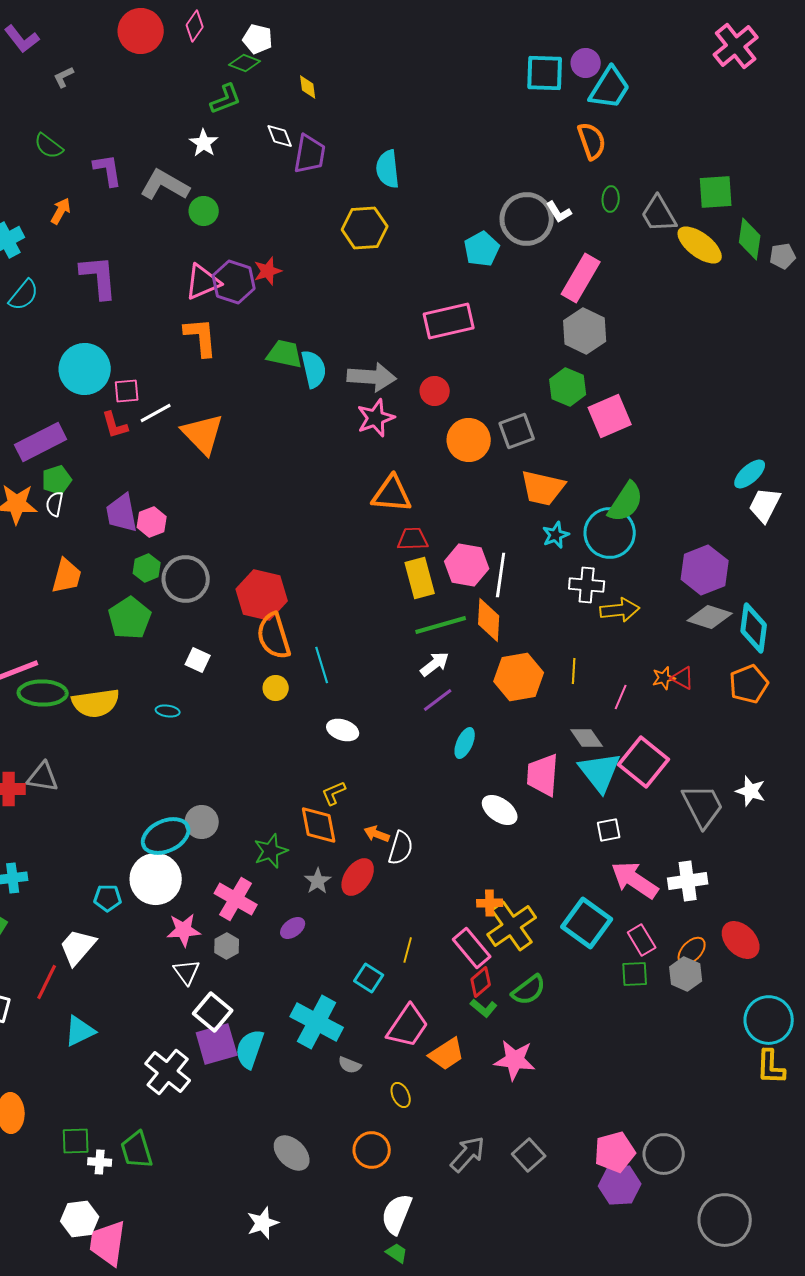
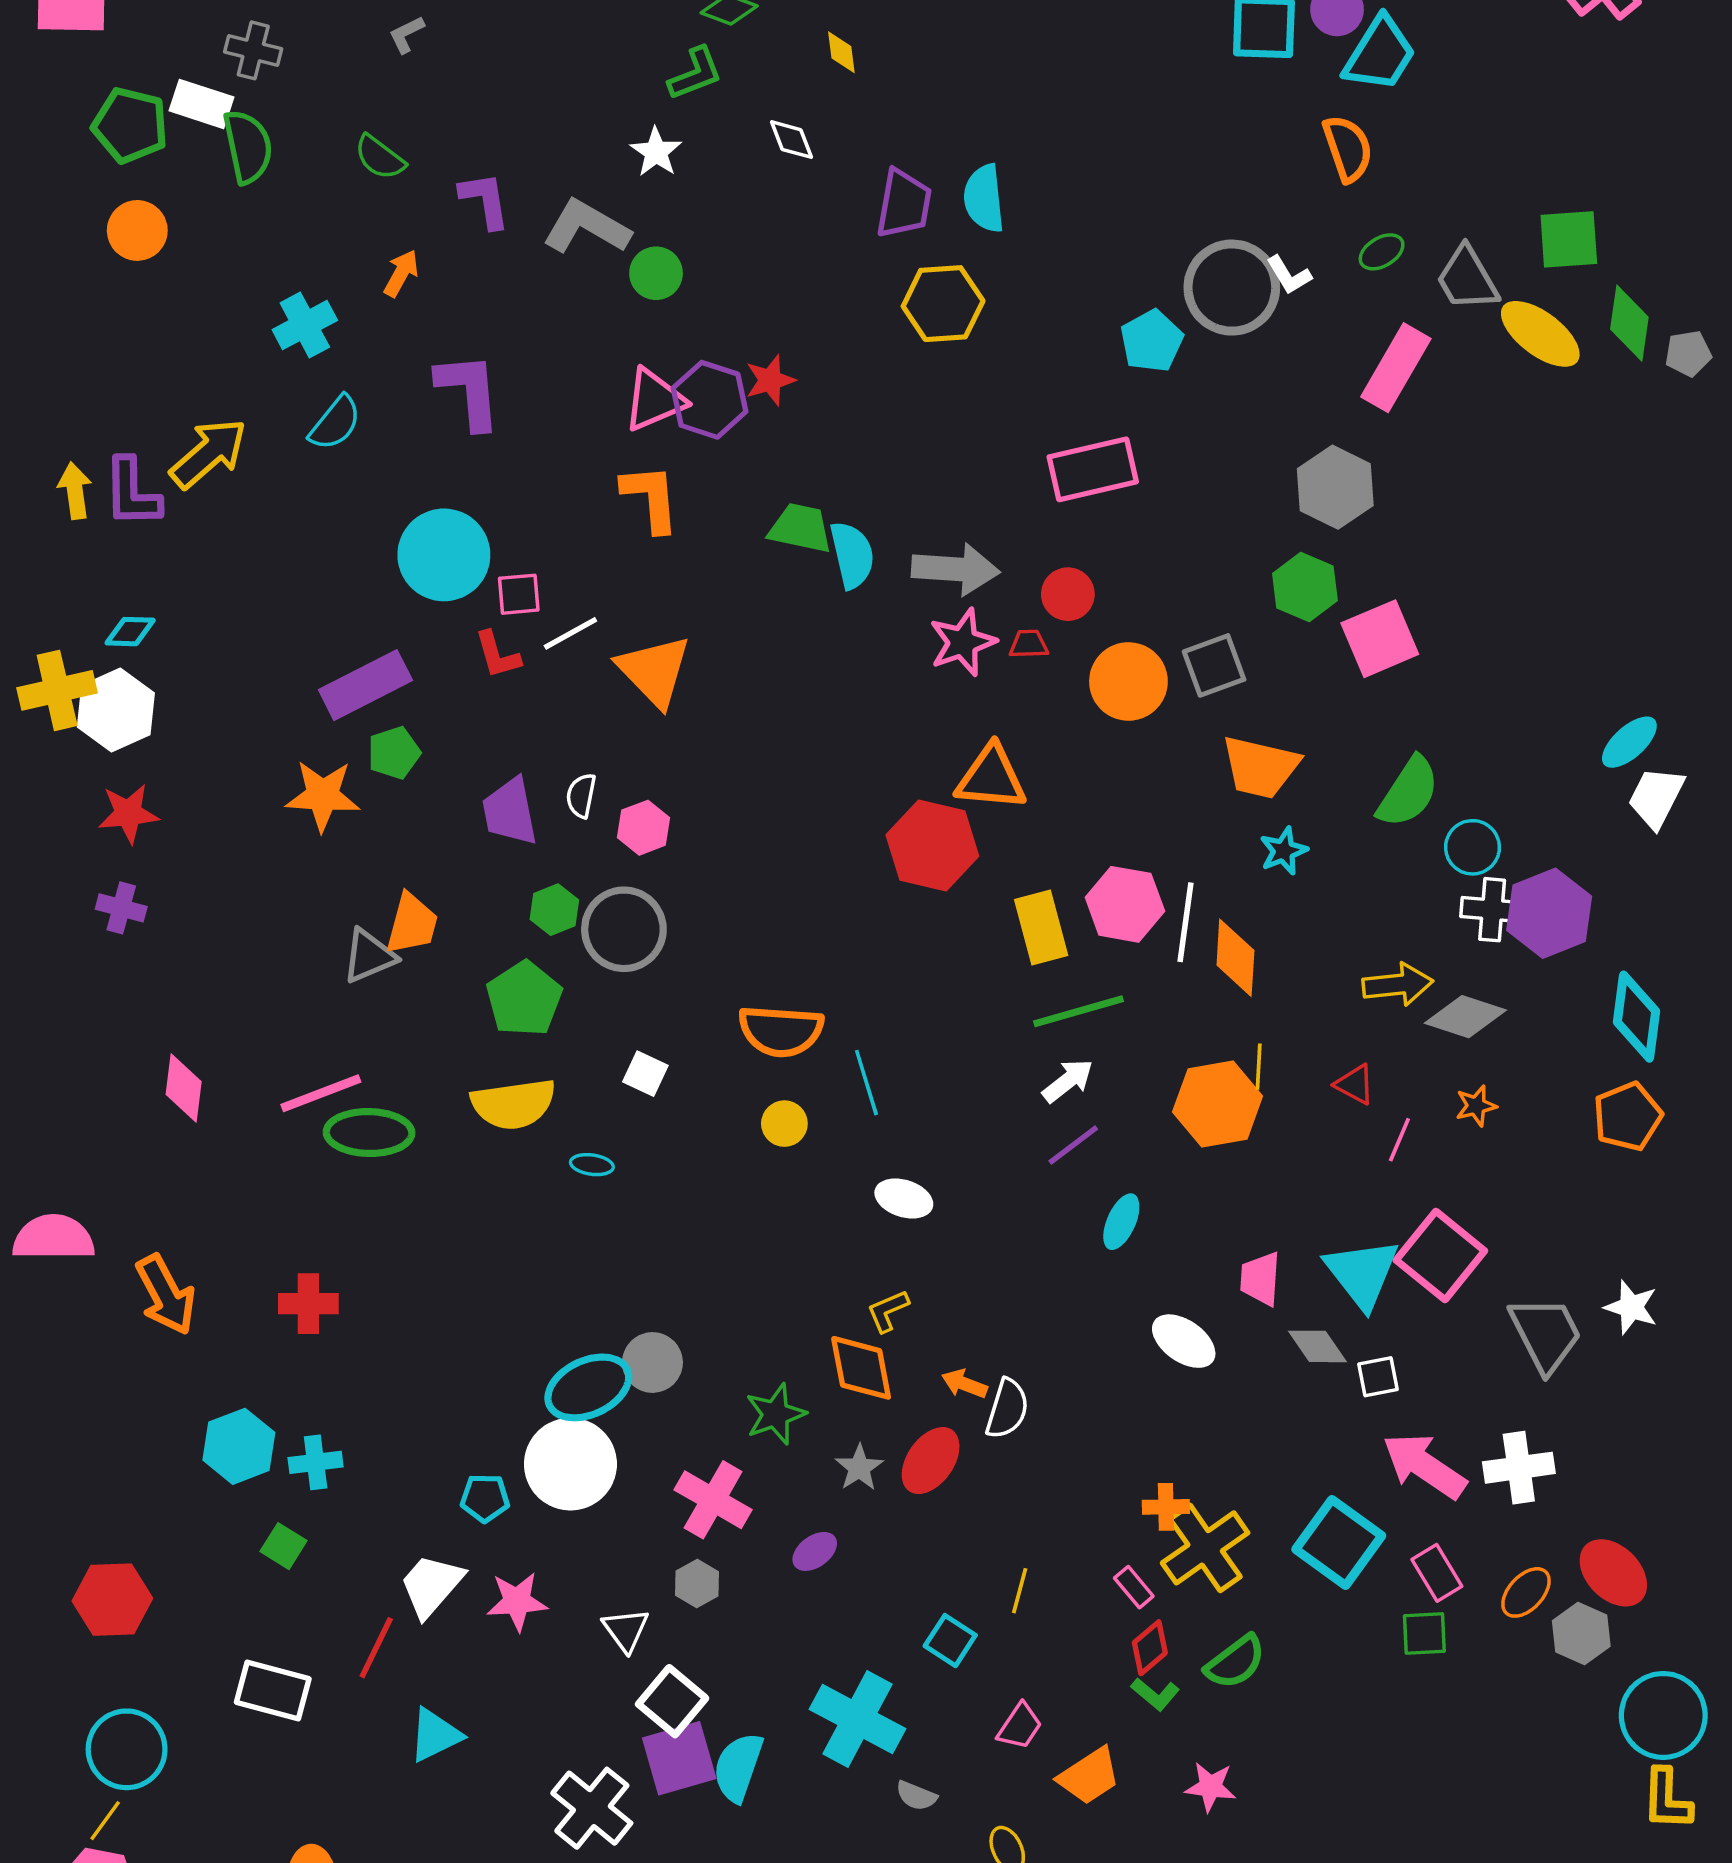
purple trapezoid: (310, 154) -> (904, 204), moved
green ellipse: (611, 199) -> (1382, 252), turned 55
pink rectangle: (581, 278) -> (1396, 368), moved
white semicircle: (55, 504) -> (581, 796), moved
pink hexagon: (152, 522) -> (644, 828), moved
cyan circle: (610, 533) -> (1473, 847), moved, size x0.6
red trapezoid: (413, 539) -> (1029, 644), moved, size x0.7
white cross: (587, 585) -> (1492, 910), moved
red hexagon: (262, 595) -> (932, 846), moved
gray diamond: (710, 617) -> (1465, 1017), moved
orange diamond: (489, 620) -> (1235, 958), moved
orange semicircle: (274, 636) -> (781, 1031), turned -69
yellow line: (574, 671) -> (1259, 1067), moved
red triangle: (683, 678) -> (1355, 1084), moved
yellow semicircle: (96, 703) -> (513, 1104), moved
gray diamond: (587, 738) -> (1317, 1346), moved
pink trapezoid: (543, 775) -> (1260, 1279), size x0.7
gray triangle: (43, 777) -> (369, 956), moved, turned -32
pink star: (184, 930) -> (517, 1601), moved
pink rectangle: (472, 948) -> (1134, 1587), size x0.6
gray hexagon: (686, 974) -> (1581, 1633), moved
pink trapezoid: (408, 1026) -> (1020, 1726), size x0.6
pink star: (515, 1060) -> (1210, 1787), size x0.7

